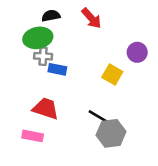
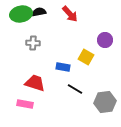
green ellipse: (38, 38) -> (21, 14), moved
blue rectangle: (57, 69) -> (63, 67), moved
gray hexagon: (111, 133) -> (105, 102), moved

